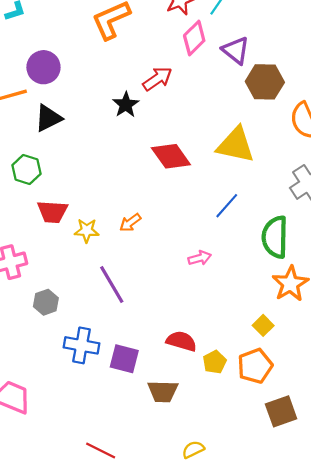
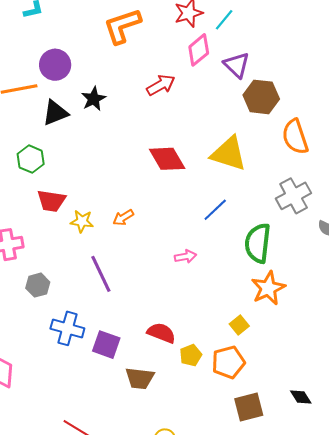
black star: (126, 105) -> (94, 99), moved

